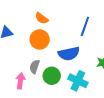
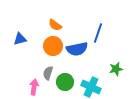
blue semicircle: (69, 54) -> (77, 49), moved

